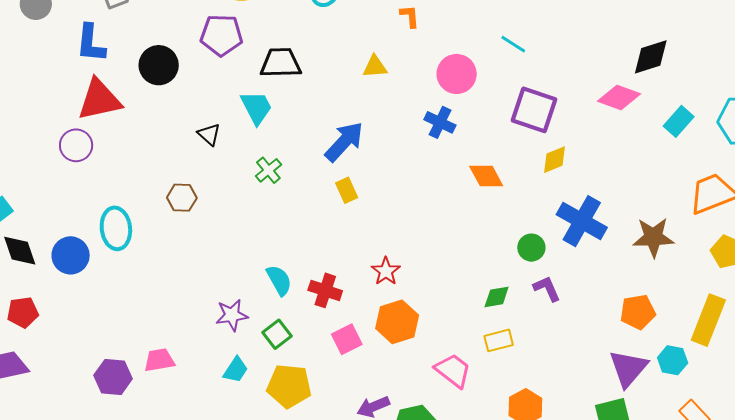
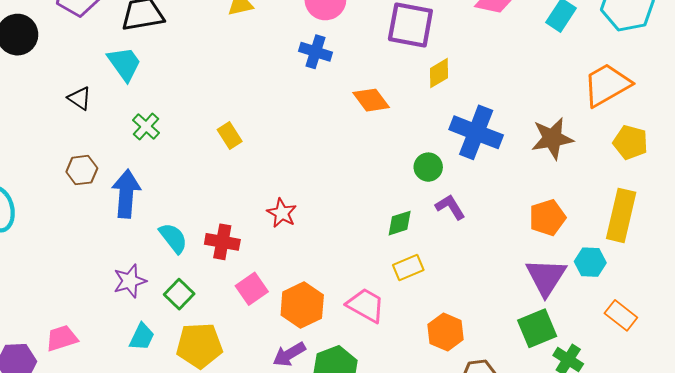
blue arrow: (344, 142) -> (126, 194), moved, turned -30
brown hexagon: (182, 198) -> (82, 170), moved
orange hexagon: (397, 322) -> (302, 305), moved

